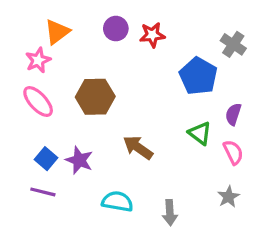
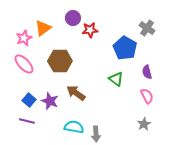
orange triangle: (57, 32) -> (43, 28), moved
red star: (152, 35) -> (90, 30), moved
purple semicircle: (233, 114) -> (147, 72), turned -32
green triangle: (200, 133) -> (116, 79), moved
brown arrow: (138, 148) -> (76, 93), moved
gray arrow: (170, 213) -> (96, 134), moved

